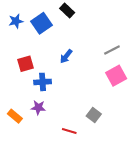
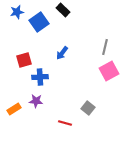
blue star: (16, 21) -> (17, 12), moved
gray line: (112, 50) -> (105, 47), turned -49
orange rectangle: (15, 116) -> (14, 109), turned -72

